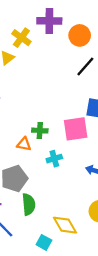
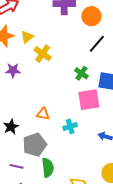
yellow cross: (21, 38) -> (43, 54), moved
green cross: (40, 131) -> (81, 73), moved, turned 32

